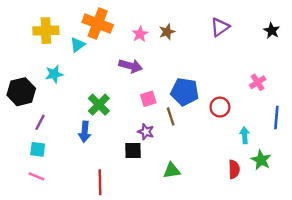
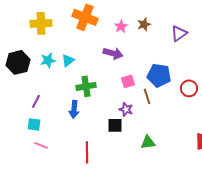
purple triangle: (220, 27) -> (179, 33), moved
cyan triangle: (78, 45) -> (68, 60), moved
black hexagon: (21, 92) -> (18, 62), moved
green cross: (99, 105) -> (86, 86), turned 36
pink line: (36, 176) -> (41, 145), moved

